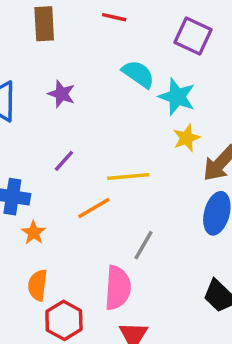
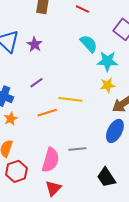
purple star: (61, 94) -> (34, 44), moved
cyan star: (177, 97) -> (107, 61), turned -30
gray line: (143, 245) -> (77, 149), moved, turned 42

